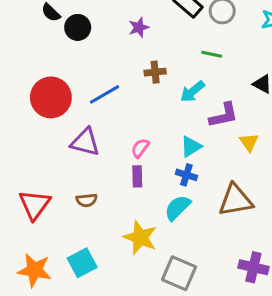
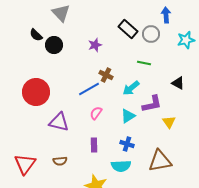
brown cross: (155, 72) -> (106, 75), turned 32
blue line: (104, 94) -> (89, 89), moved
cyan triangle: (191, 147) -> (128, 116), moved
pink semicircle: (140, 148) -> (96, 113), moved
cyan semicircle: (177, 208) -> (121, 166), turned -138

